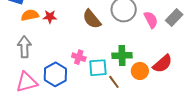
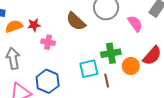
pink semicircle: (151, 20) -> (135, 24), moved
pink cross: (79, 57) -> (48, 42), moved
brown line: (114, 82) -> (107, 81), turned 32

